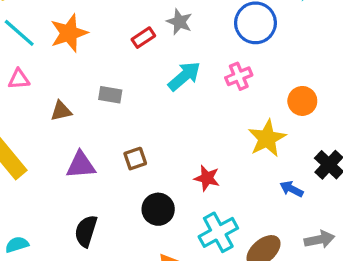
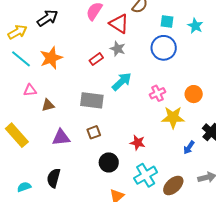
pink cross: (239, 76) -> (157, 93), moved
pink triangle: (19, 79) -> (30, 90), moved
gray rectangle: (110, 95) -> (92, 100), moved, size x1.6
yellow star: (267, 138) -> (173, 117), turned 30
blue arrow: (292, 189) -> (189, 147), turned -80
black semicircle: (86, 231) -> (54, 178), moved

